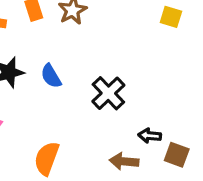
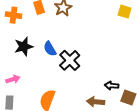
black cross: (108, 93) -> (70, 60), moved

